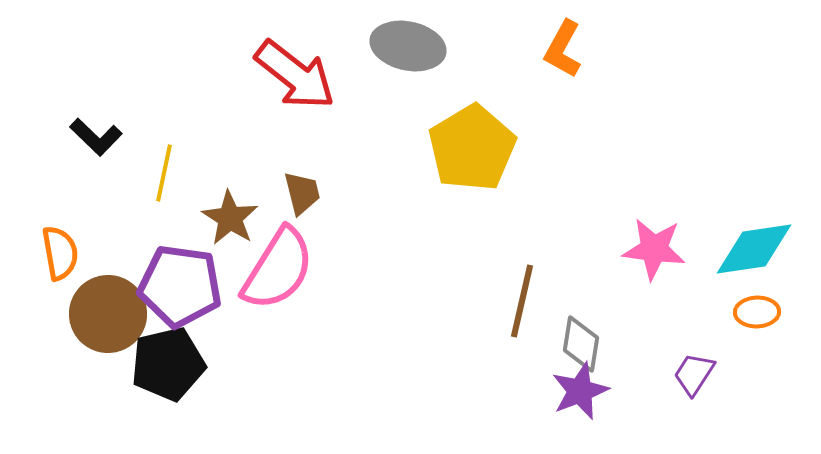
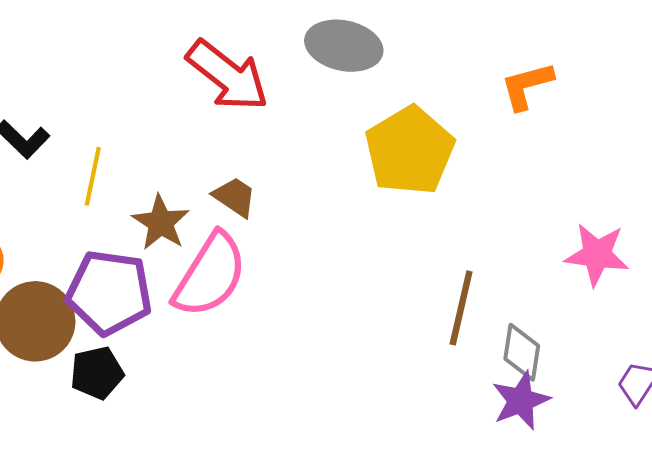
orange L-shape: (563, 49) -> (527, 86), moved, turned 46
brown trapezoid: (302, 193) -> (235, 197), turned -42
black pentagon: (168, 364) -> (97, 373), size x0.7

